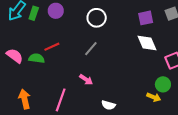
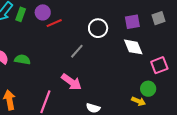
white circle: (97, 18) -> (98, 28), moved
red line: (52, 47) -> (54, 23), moved
pink arrow: (86, 80) -> (71, 82), size x1.5

